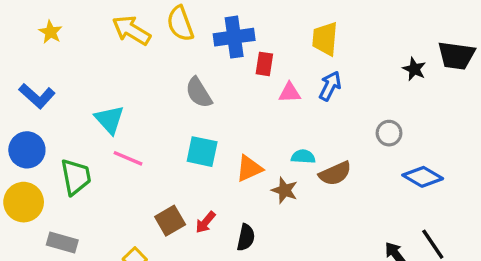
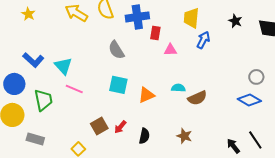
black star: (414, 69) -> (235, 21), moved
blue arrow: (330, 86) -> (203, 40), moved
blue L-shape: (37, 96) -> (33, 60), moved
gray circle: (389, 133) -> (256, 77), moved
brown star: (285, 190) -> (184, 136), moved

